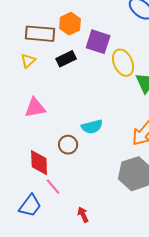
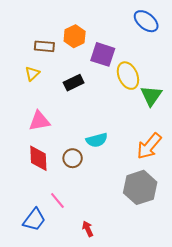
brown rectangle: (40, 34) -> (44, 46), size x0.7
black rectangle: (66, 59) -> (74, 83), moved
red diamond: (39, 163) -> (38, 158), moved

